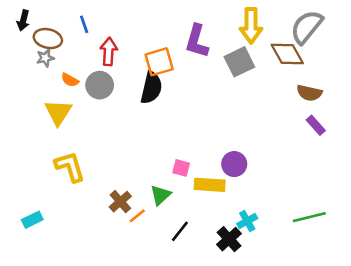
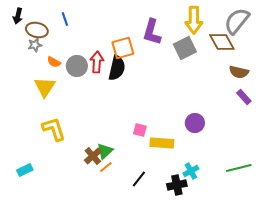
red arrow: (109, 51) -> (97, 62), moved
purple circle: (234, 164) -> (195, 123), moved
green triangle: (160, 195) -> (105, 151), moved
black cross: (229, 239) -> (177, 185), turned 30

